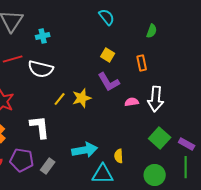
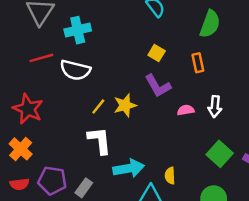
green semicircle: (152, 31) -> (210, 24), size x1.6
cyan cross: (43, 36) -> (78, 30), size x1.5
white arrow: (156, 99) -> (215, 106), size x0.7
white L-shape: (40, 127) -> (100, 140), moved

